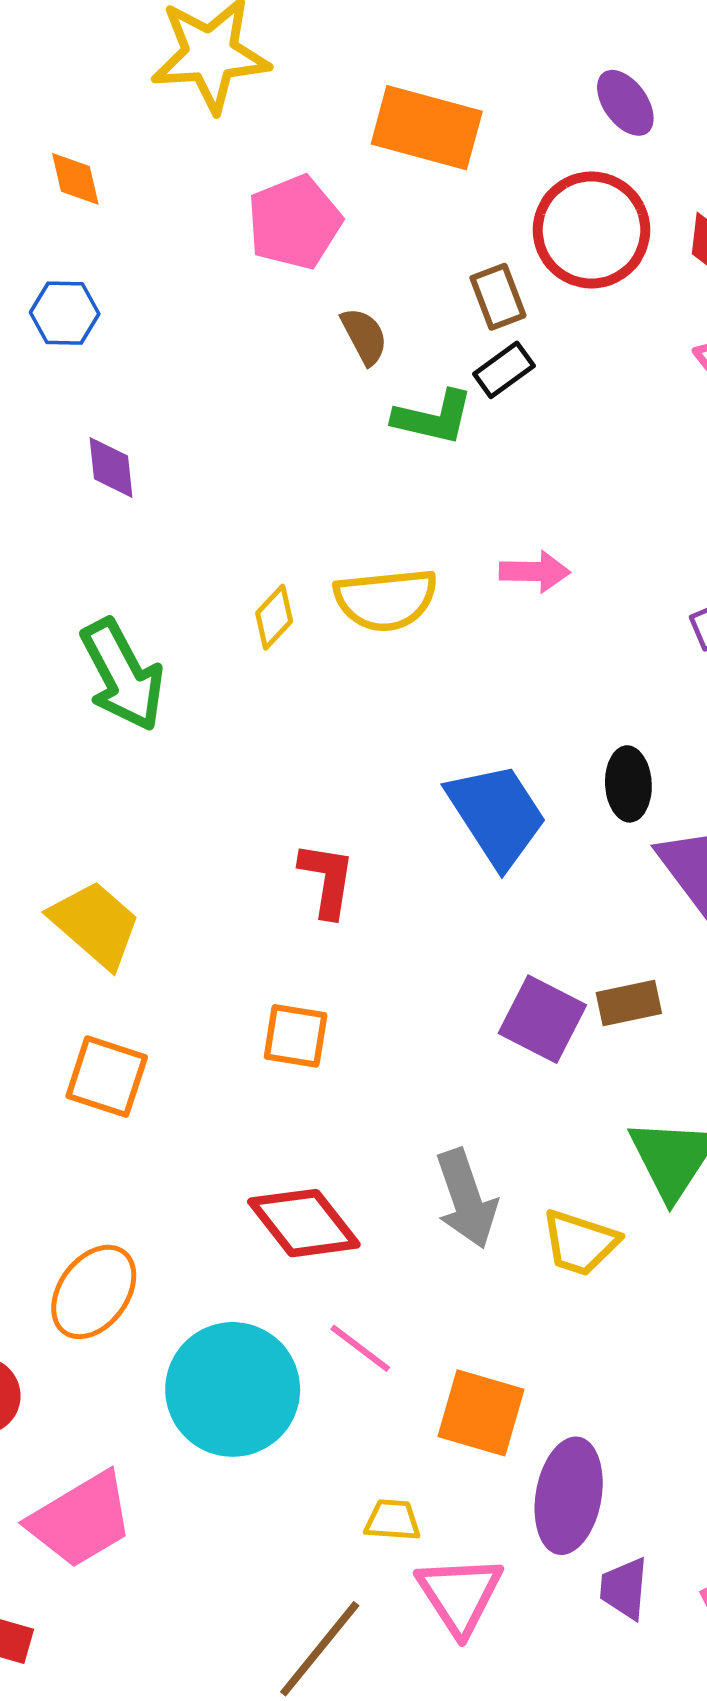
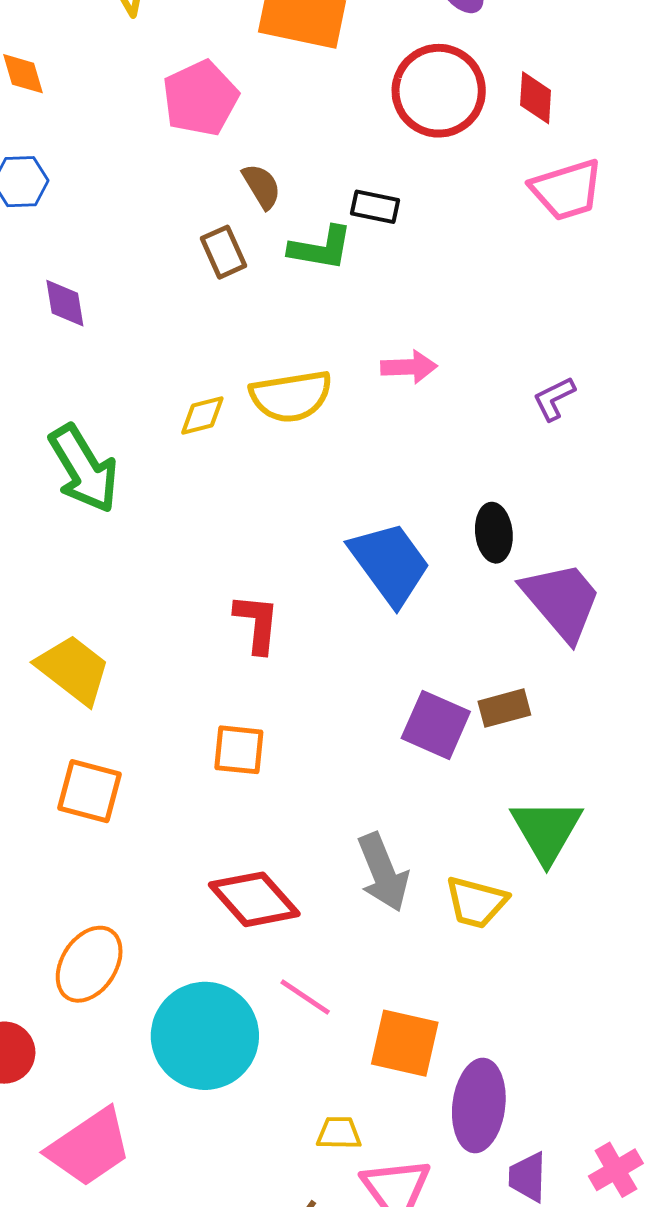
brown rectangle: (498, 297) -> (224, 252), moved
black rectangle: (504, 370) -> (375, 207), turned 51
yellow diamond: (274, 617) -> (202, 415), turned 36

